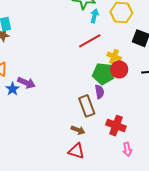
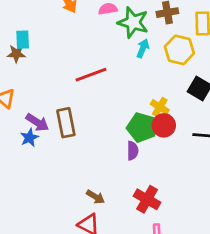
red line: (90, 41) -> (91, 75), moved
blue star: (12, 89) -> (29, 138), moved
brown rectangle: (87, 106) -> (66, 123), moved

